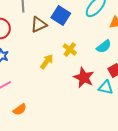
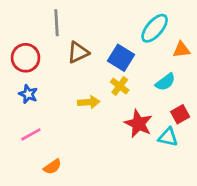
blue square: (61, 16) -> (121, 58), moved
yellow arrow: (47, 62) -> (89, 102), turned 49

